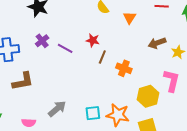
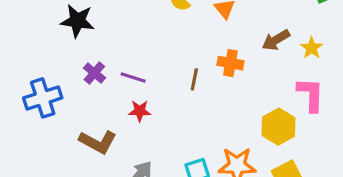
red star: (93, 40) -> (140, 111), moved
orange cross: (124, 68) -> (230, 63), moved
brown L-shape: (23, 81) -> (98, 142), moved, turned 50

